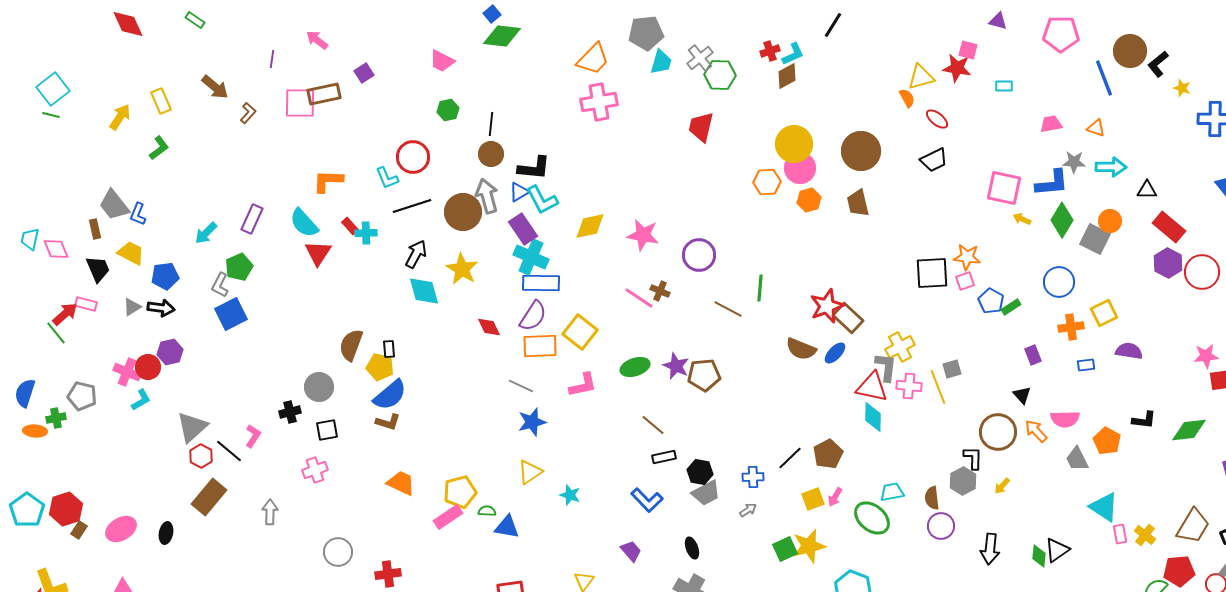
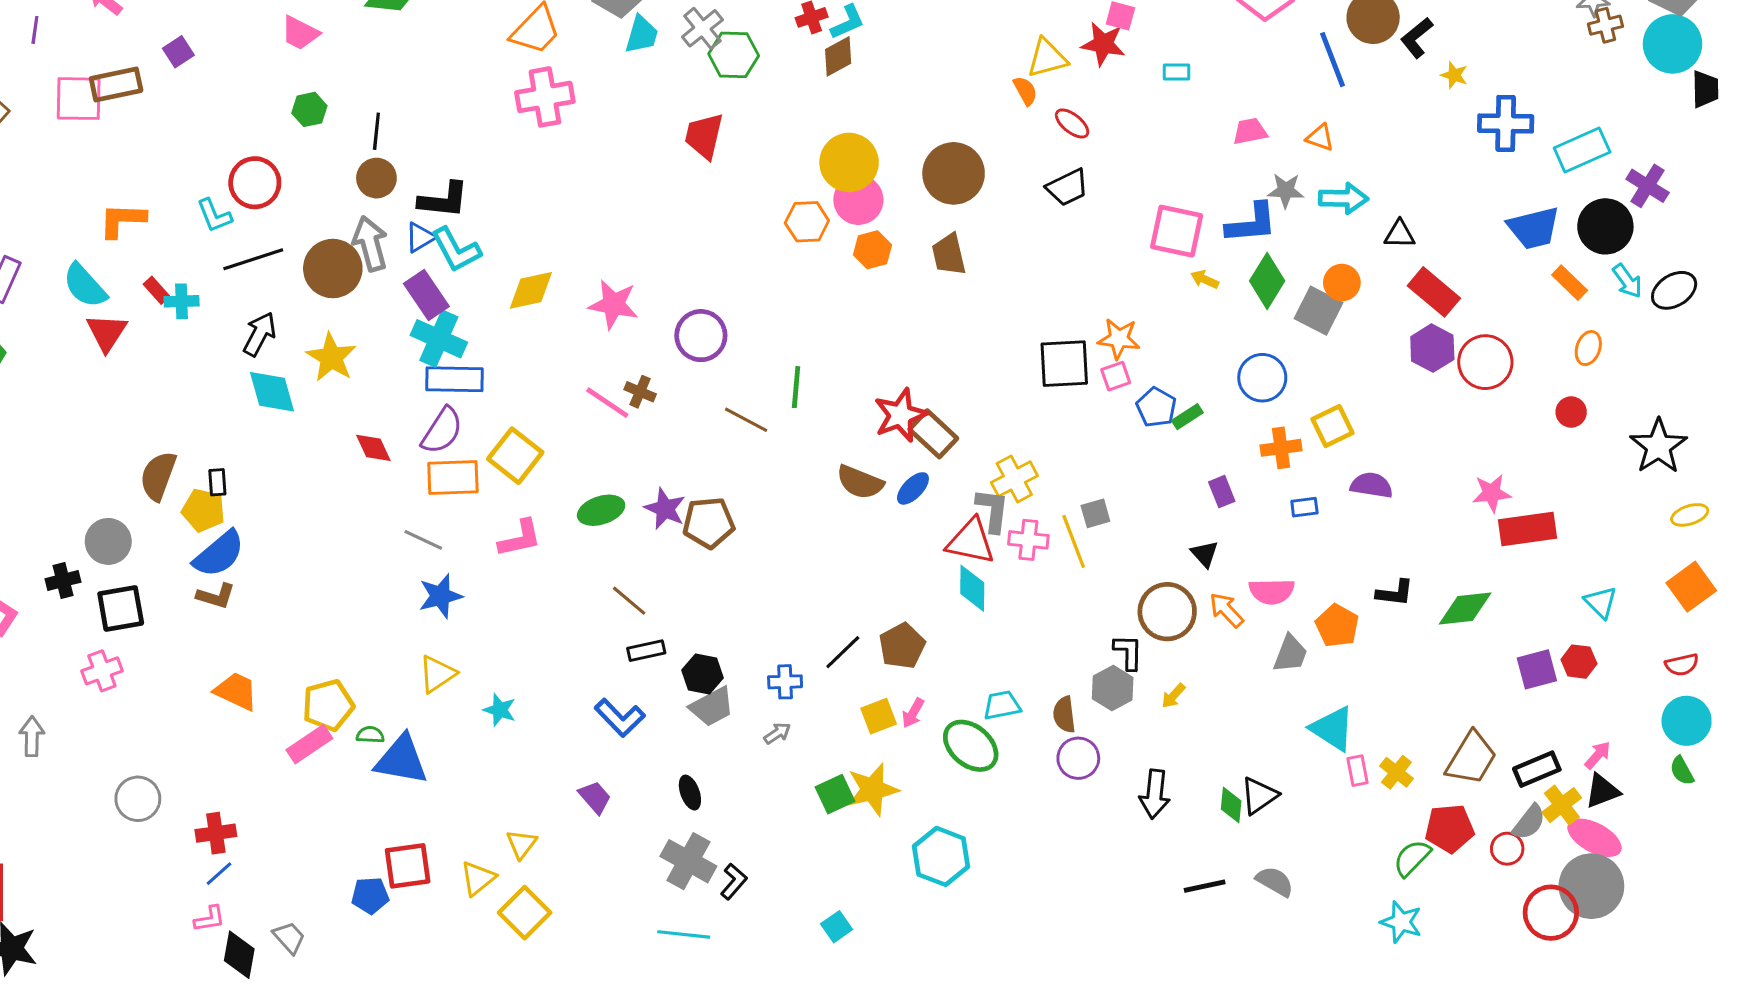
black square: (327, 430) -> (121, 609), size x1.4
gray trapezoid: (1077, 459) -> (1290, 654), turned -132
blue triangle: (507, 527) -> (401, 760), size x1.4

